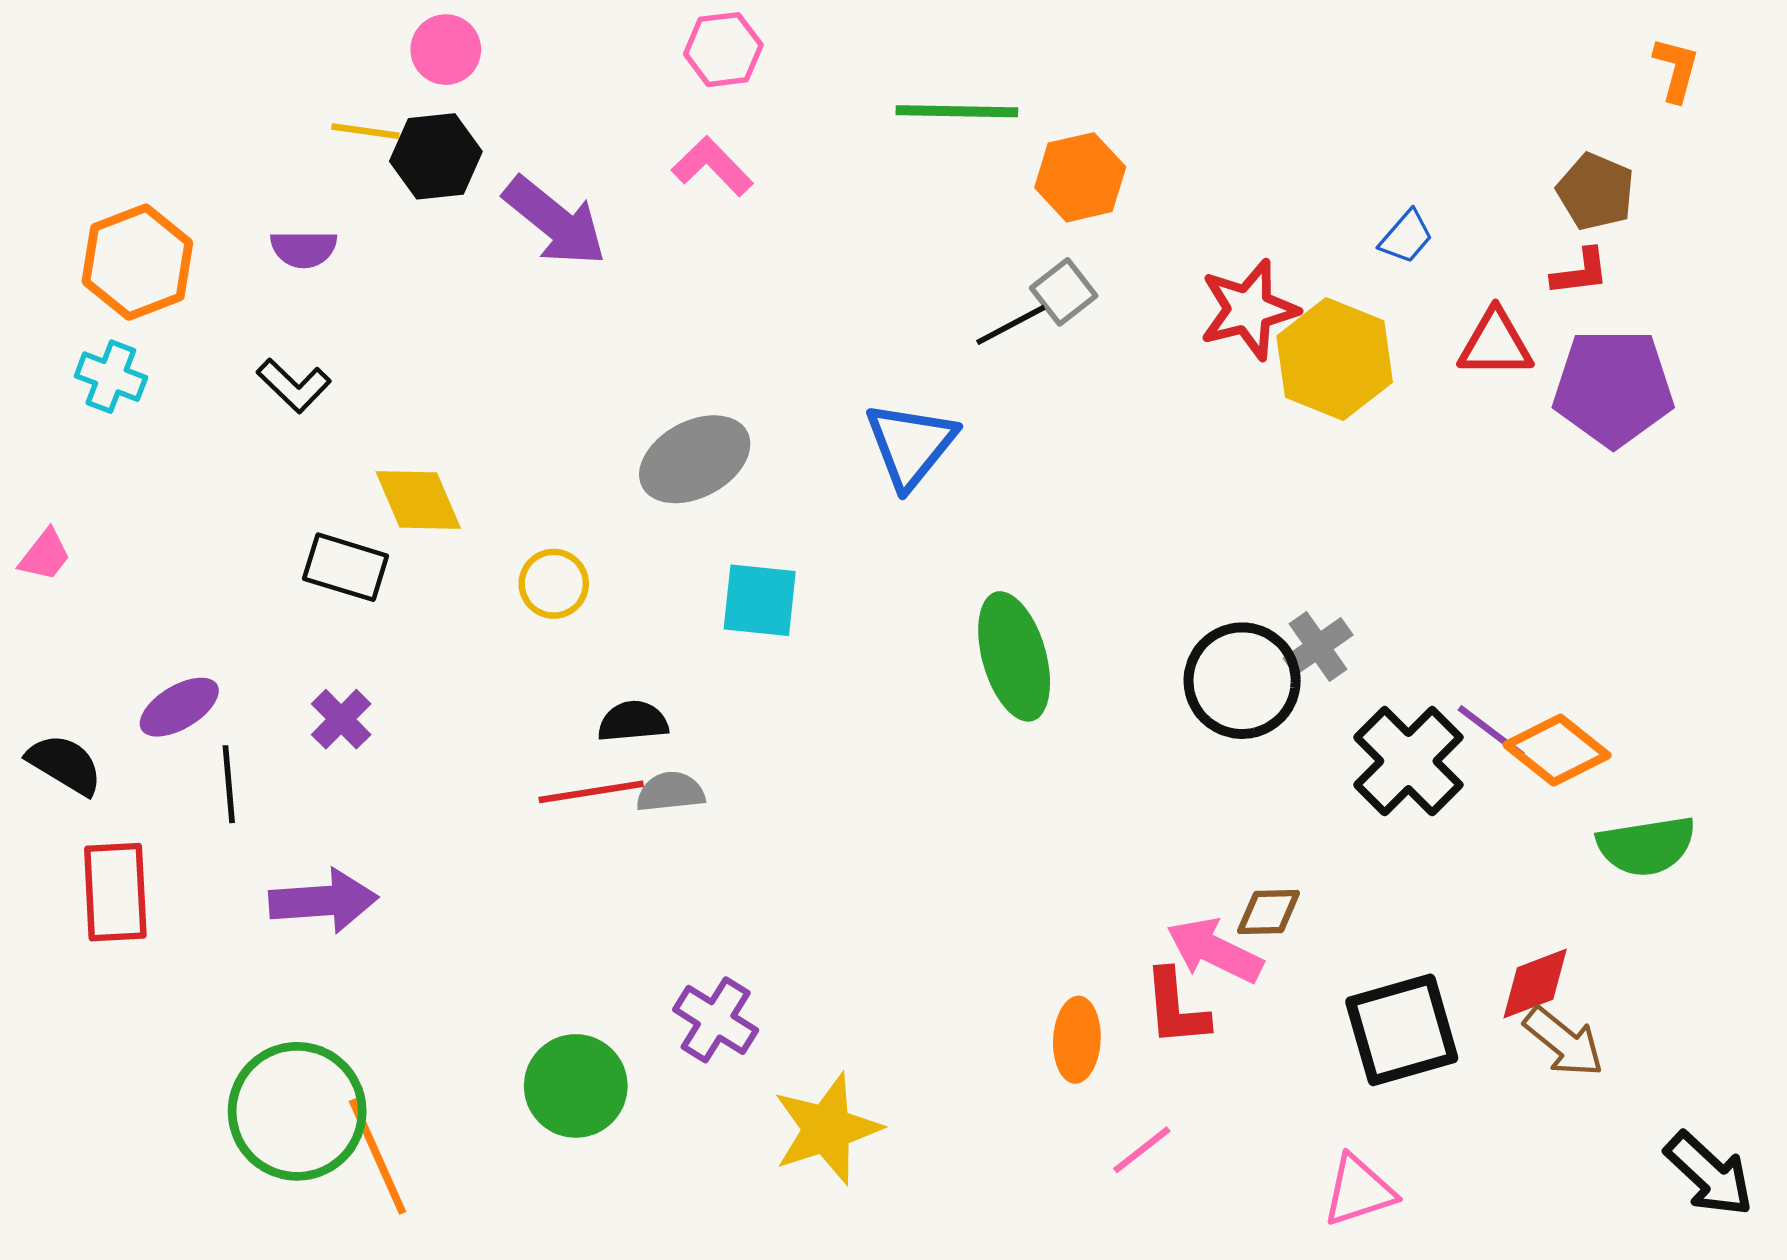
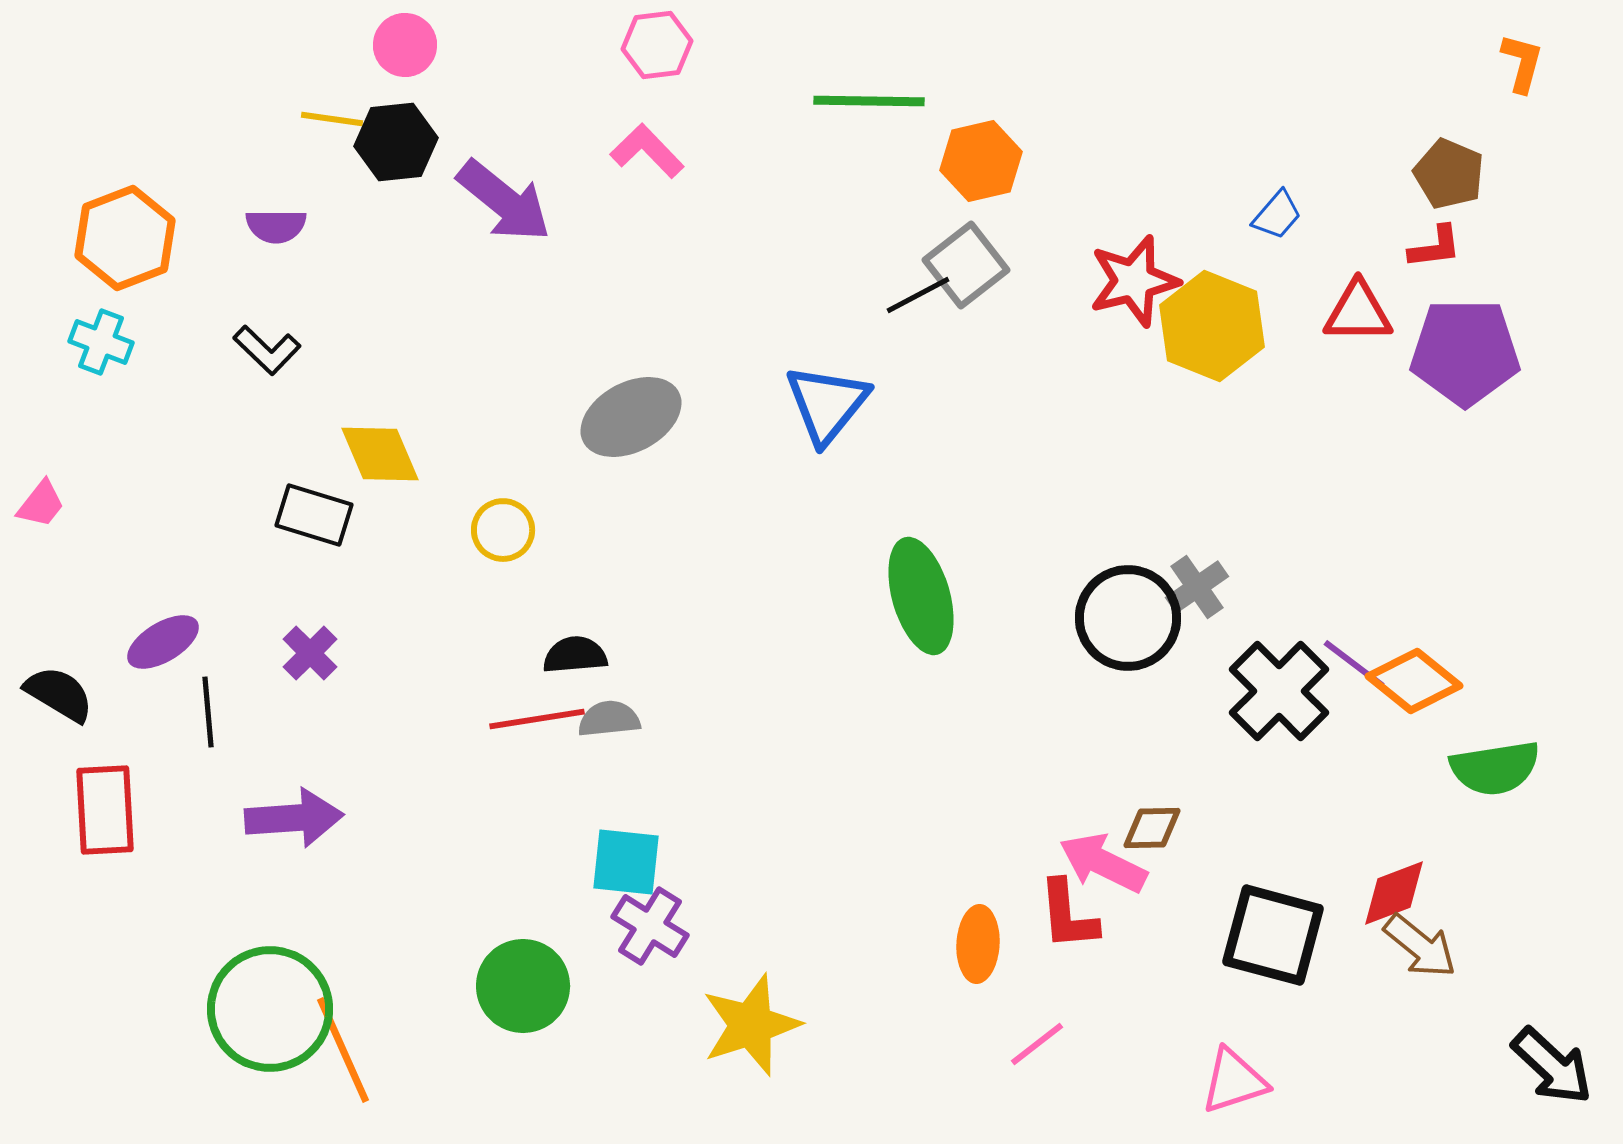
gray square: (1064, 292) -> (966, 265), size x1.4
cyan square: (760, 600) -> (626, 862), moved
black square: (1402, 1030) -> (1273, 935), turned 31

